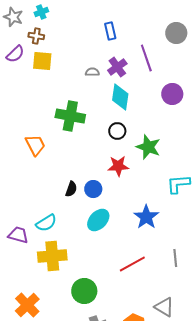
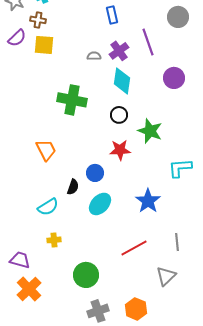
orange trapezoid: (35, 145) -> (46, 150), moved
black semicircle: (71, 189) -> (73, 187), moved
purple trapezoid: (18, 235) -> (20, 260), moved
yellow cross: (52, 256) -> (54, 240), size x0.5
gray triangle: (164, 307) -> (166, 276), moved, turned 45

